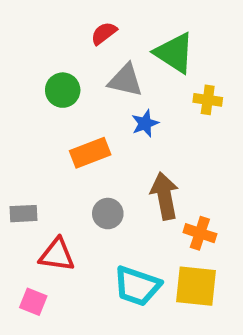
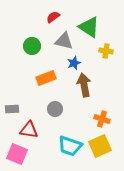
brown arrow: (165, 196) -> (84, 85), moved
yellow square: (196, 286) -> (100, 146), turned -30
pink square: (33, 302) -> (17, 154), size x1.5

